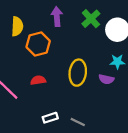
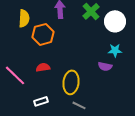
yellow ellipse: (78, 73) -> (71, 82), moved
white rectangle: (50, 118) -> (41, 101), moved

